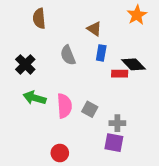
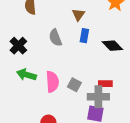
brown triangle: (94, 29) -> (78, 15), turned 32
red rectangle: (120, 74) -> (105, 84), moved
gray cross: (117, 123) -> (98, 97), size x1.5

